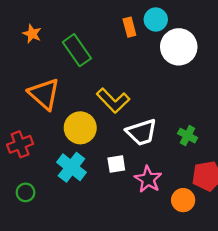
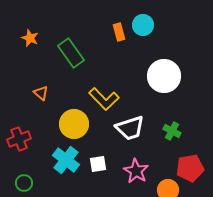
white circle: (179, 47) -> (164, 76), moved
orange triangle: (44, 94) -> (41, 93), size x0.5
white square: (116, 164) -> (98, 164), moved

